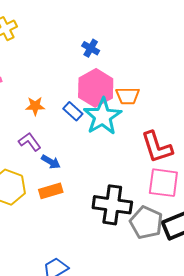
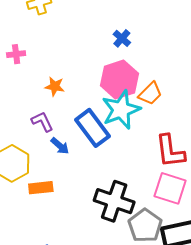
orange trapezoid: (128, 96) -> (150, 94), turned -55
blue rectangle: (73, 111) -> (92, 128), moved, size x1.8
orange rectangle: (51, 191) -> (41, 188), moved

